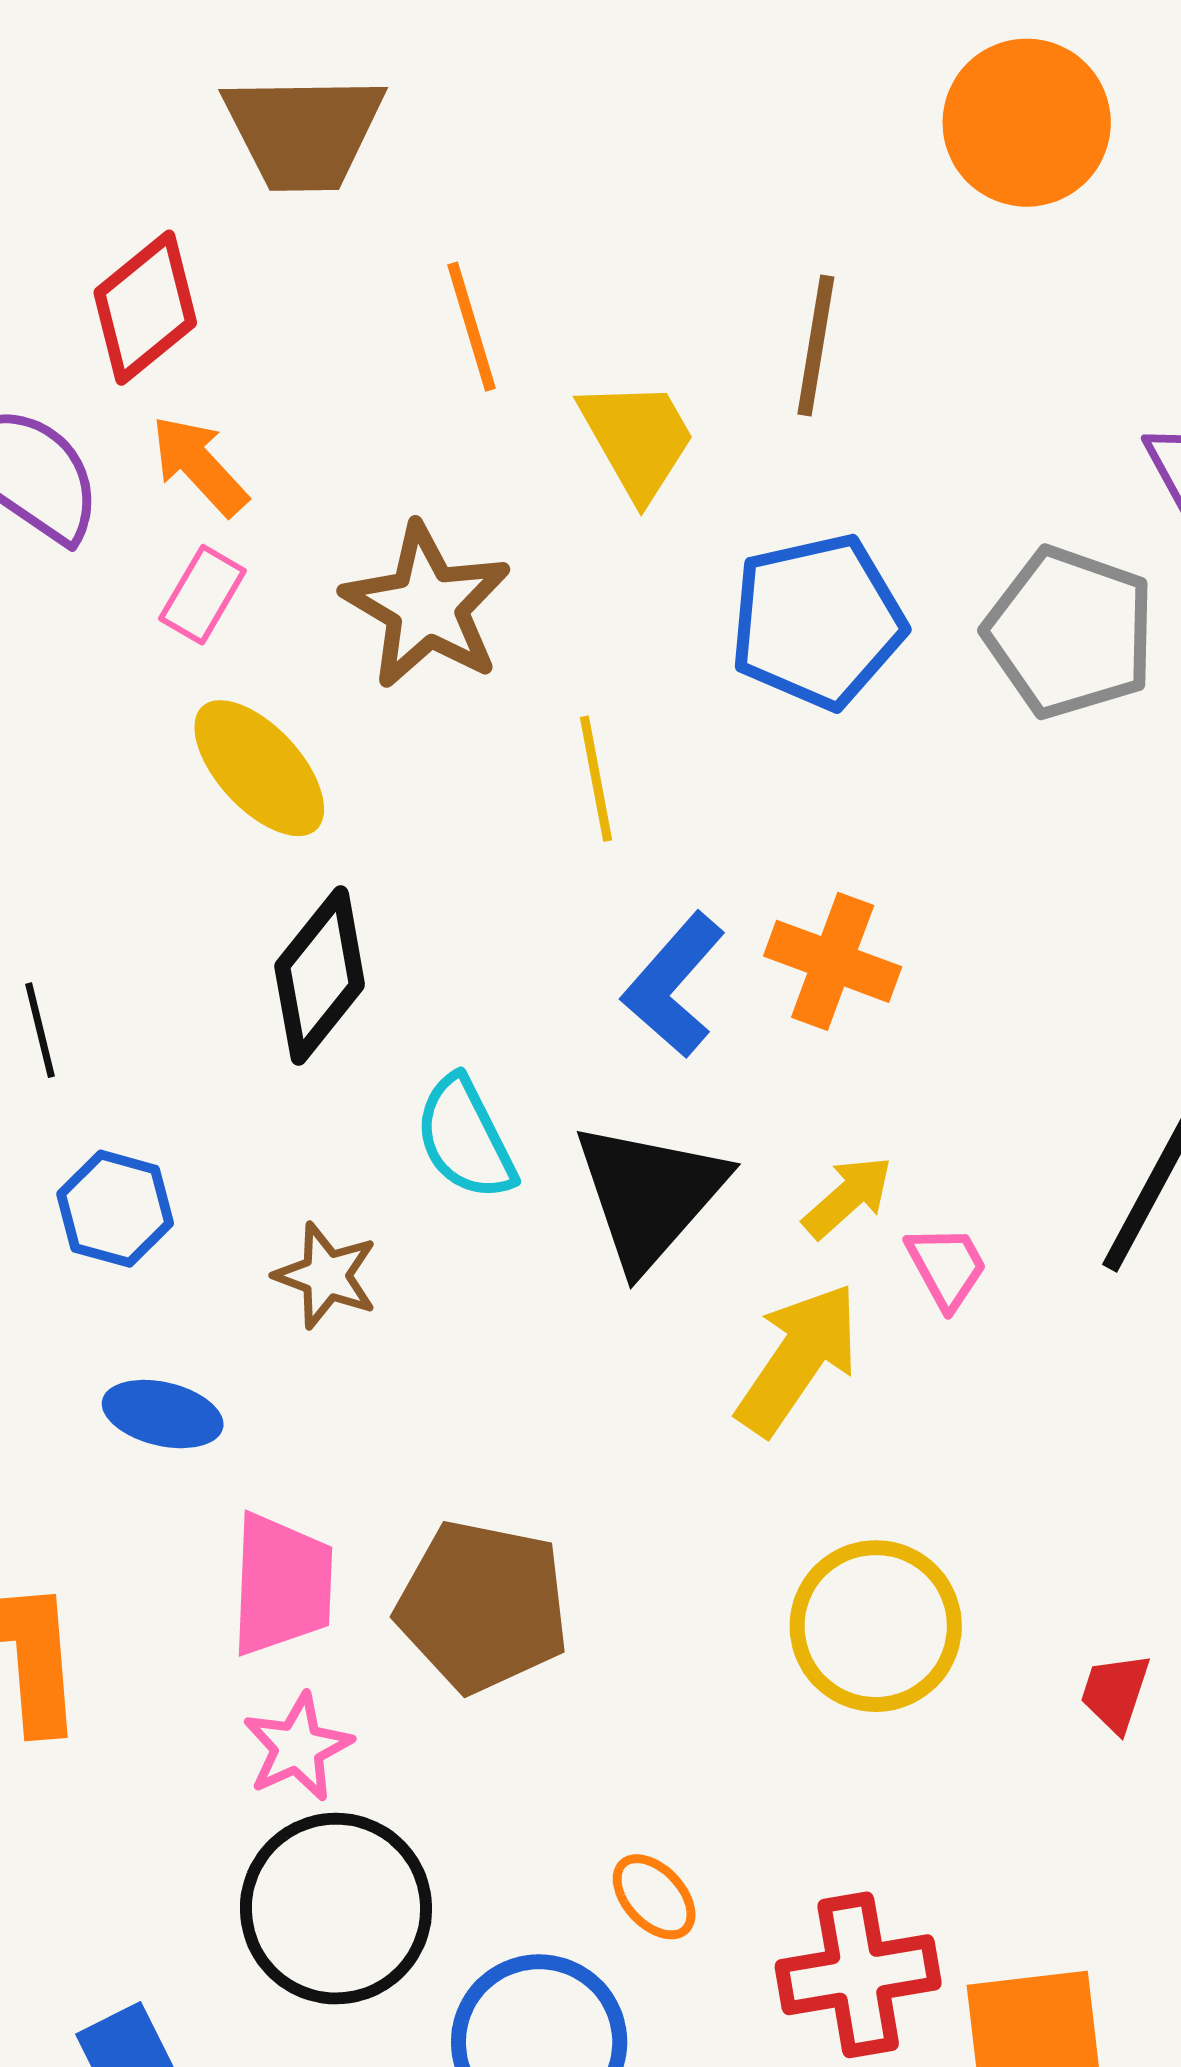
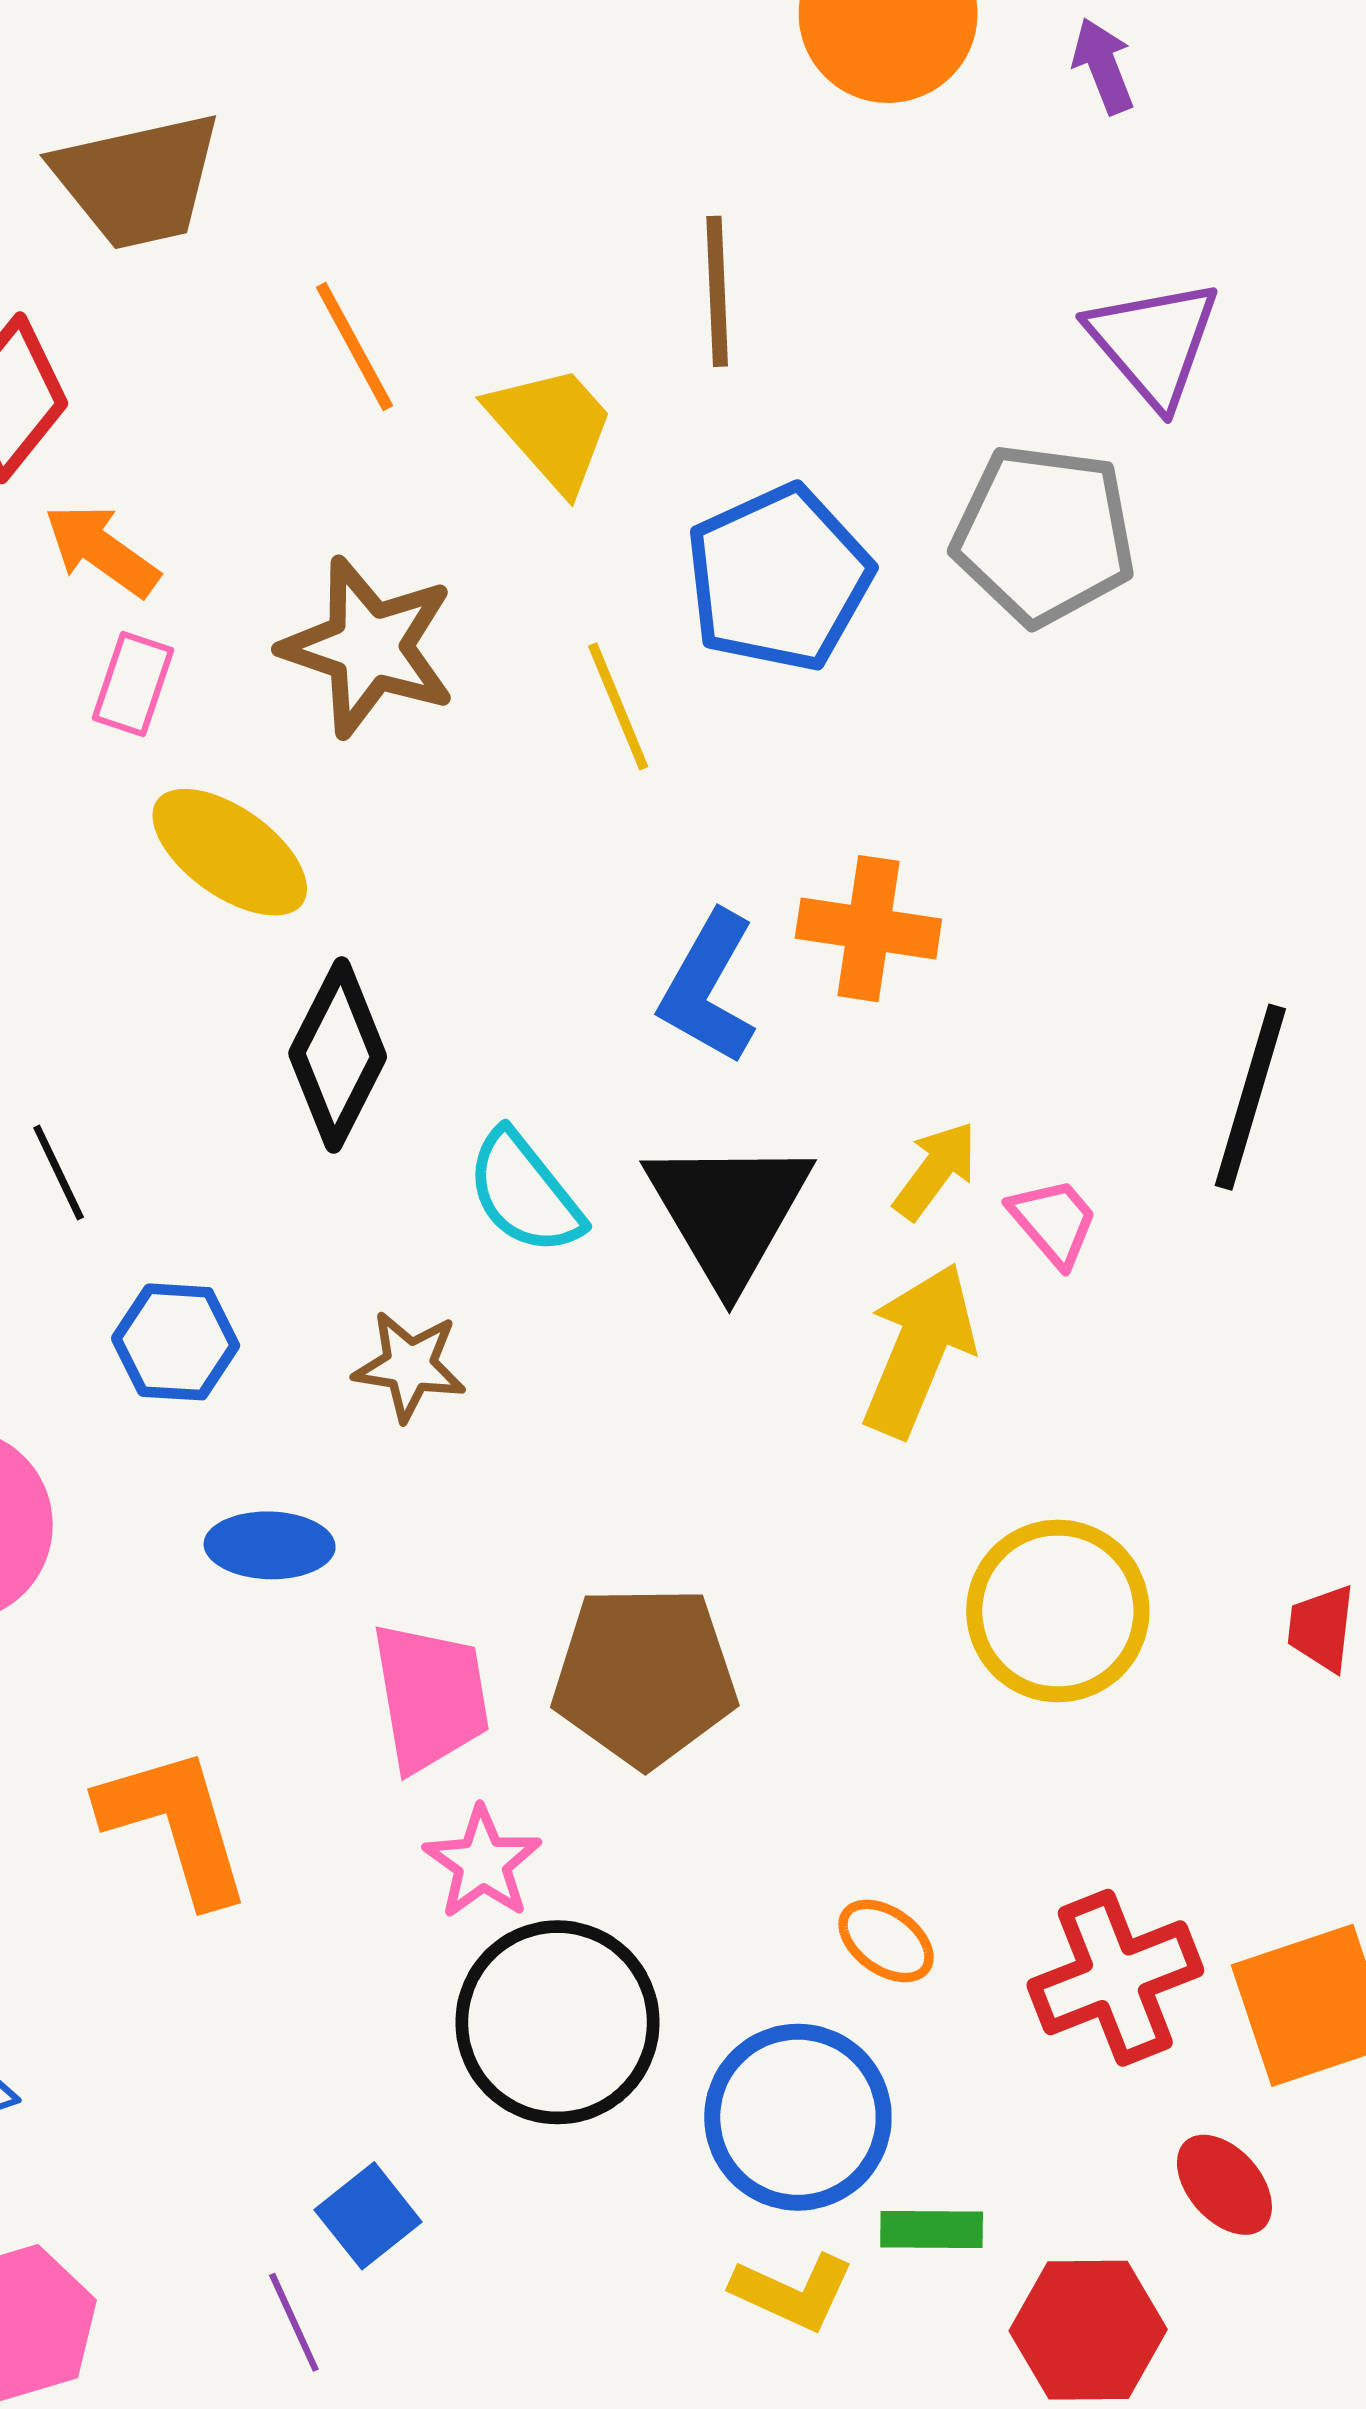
yellow line: (596, 779) -> (618, 706), moved

